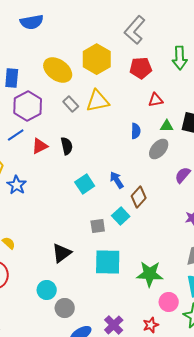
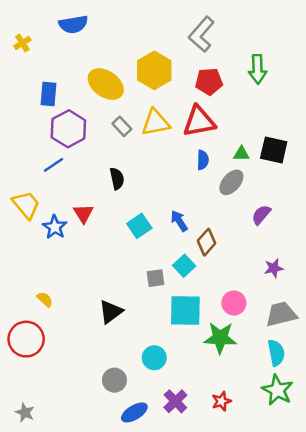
red triangle: (156, 100) -> (199, 121), moved, size x1.8
red triangle: (40, 146) -> (83, 213), moved, turned -36
cyan square: (108, 262) -> (185, 310), moved
cyan circle: (47, 290) -> (154, 358), moved
pink circle: (169, 302) -> (234, 303), moved

